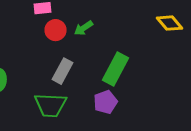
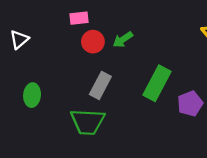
purple pentagon: (106, 102) -> (190, 104), moved

